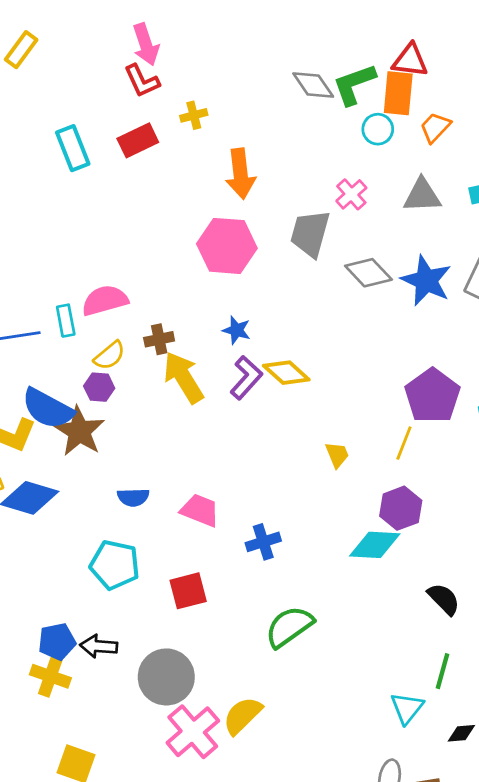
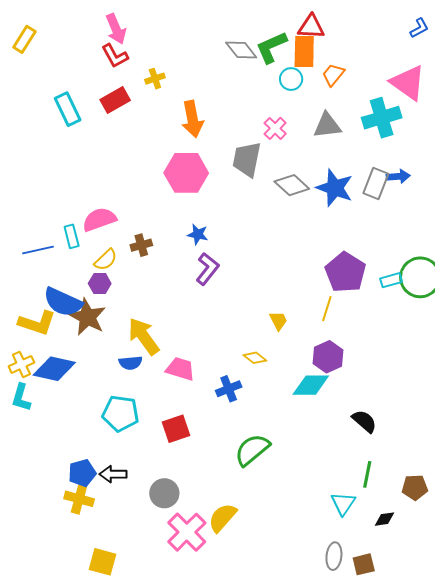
yellow diamond: (286, 373) -> (255, 358), moved, size x0.7
yellow arrow: (183, 377) -> (144, 336), moved
gray circle: (166, 677) -> (164, 493), size x0.7

